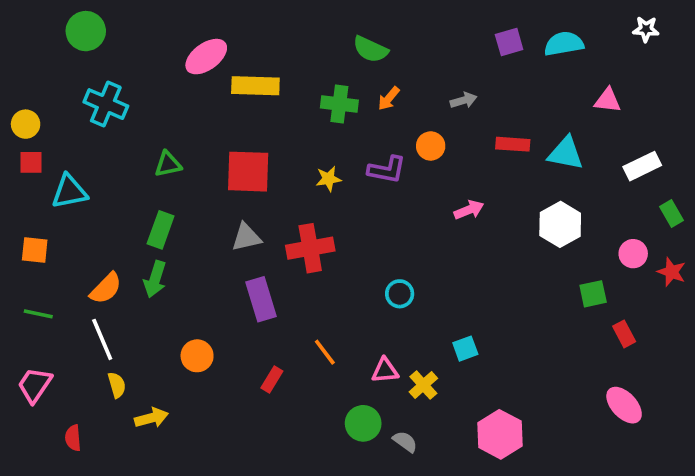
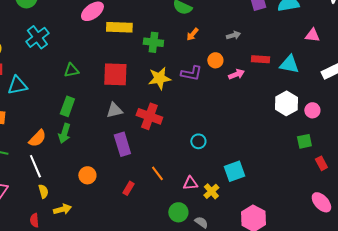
cyan cross: (106, 104) -> (37, 37), turned 30
green cross: (339, 104) -> (153, 42), moved
yellow star: (328, 179) -> (159, 78), size x1.6
pink arrow: (469, 210) -> (236, 74), moved
red cross: (310, 248) -> (149, 116), turned 30
pink circle: (633, 254) -> (312, 110), moved
cyan square: (465, 349) -> (234, 171), size x1.5
red semicircle: (73, 438) -> (34, 220), moved

